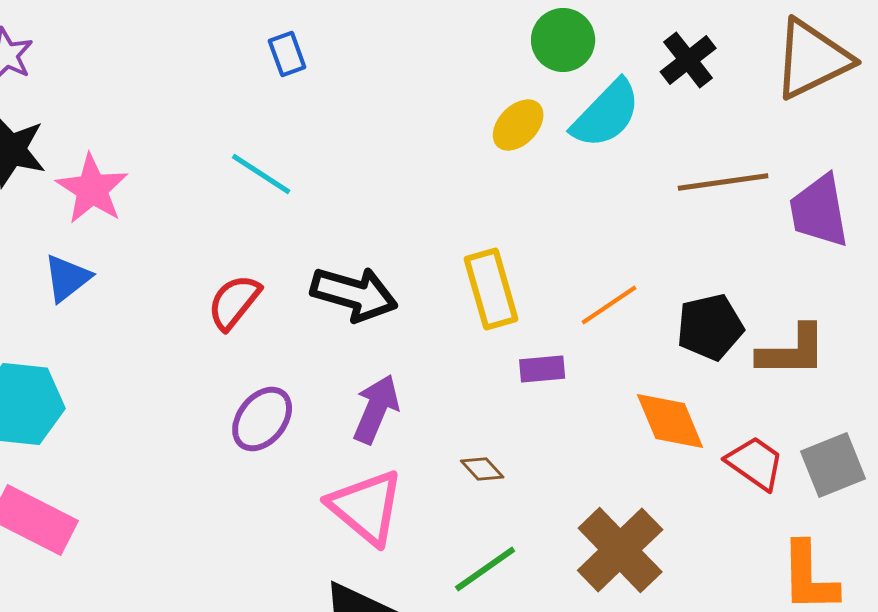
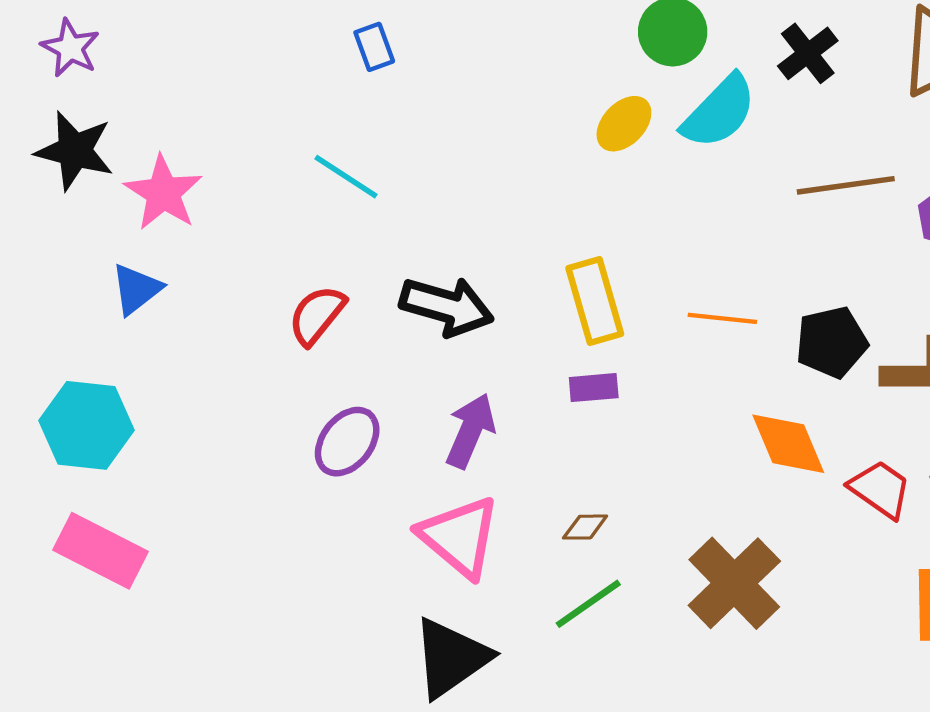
orange line: (609, 305) -> (722, 318), turned 40
purple rectangle: (542, 369) -> (594, 388), moved
brown diamond: (482, 469) -> (585, 527), moved, turned -48

